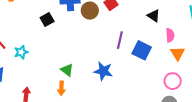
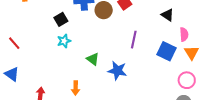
blue square: (142, 50) -> (167, 51), moved
cyan star: (21, 52) -> (64, 41), moved
green triangle: (67, 70) -> (93, 59), moved

